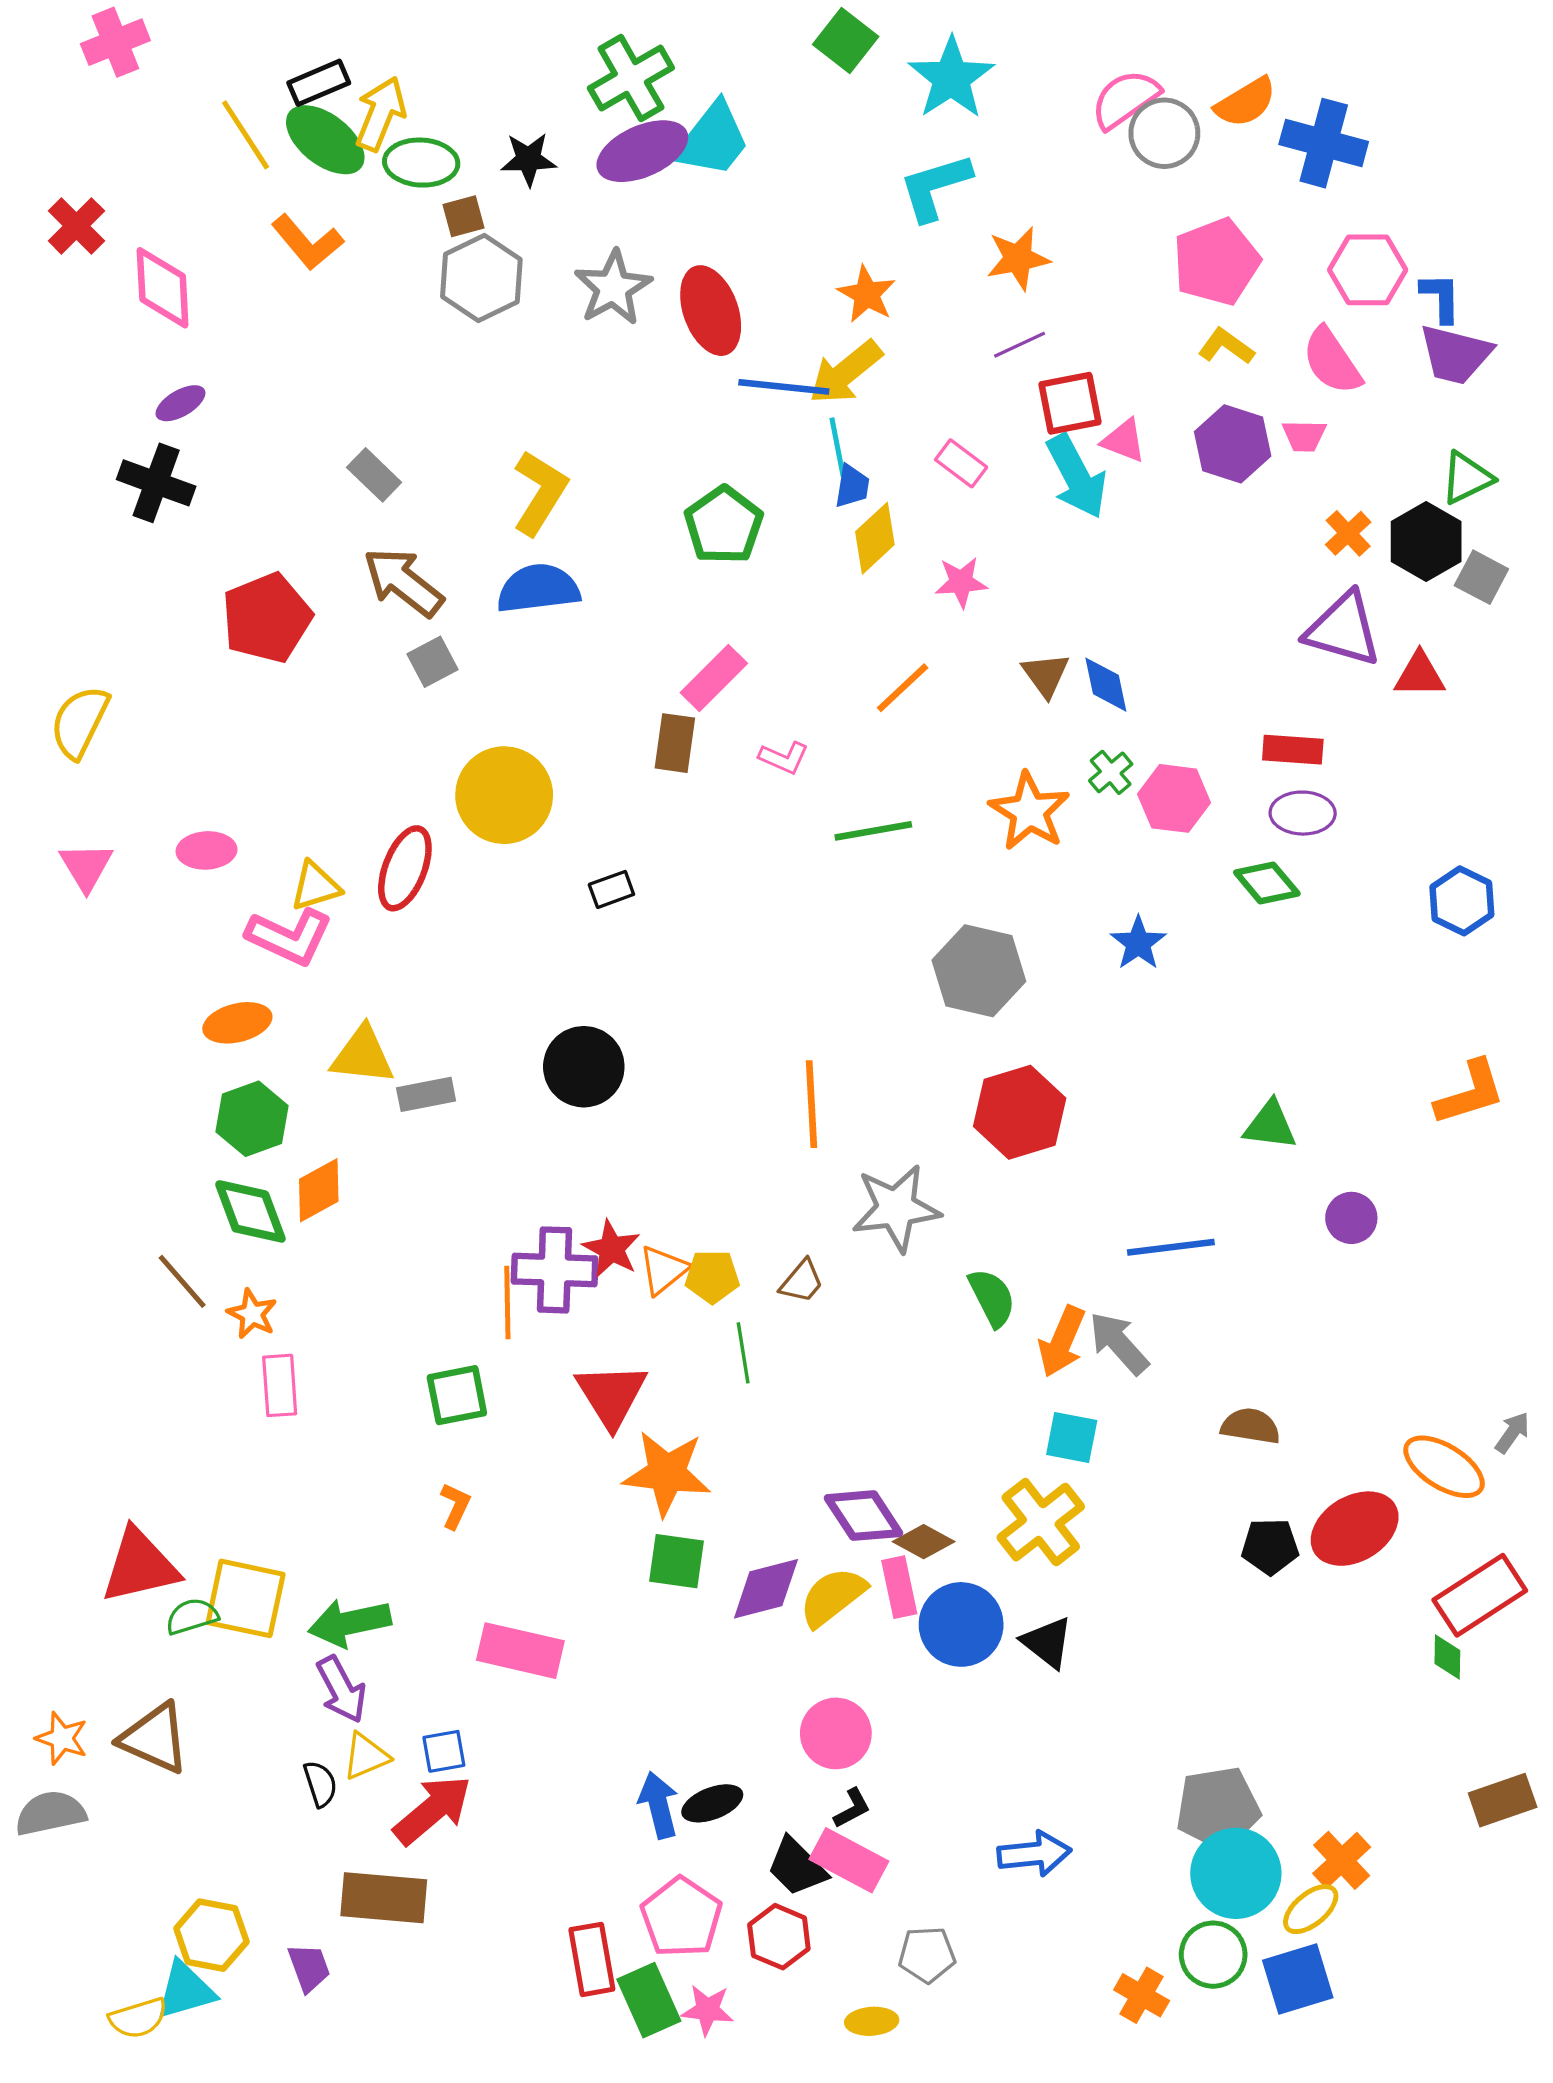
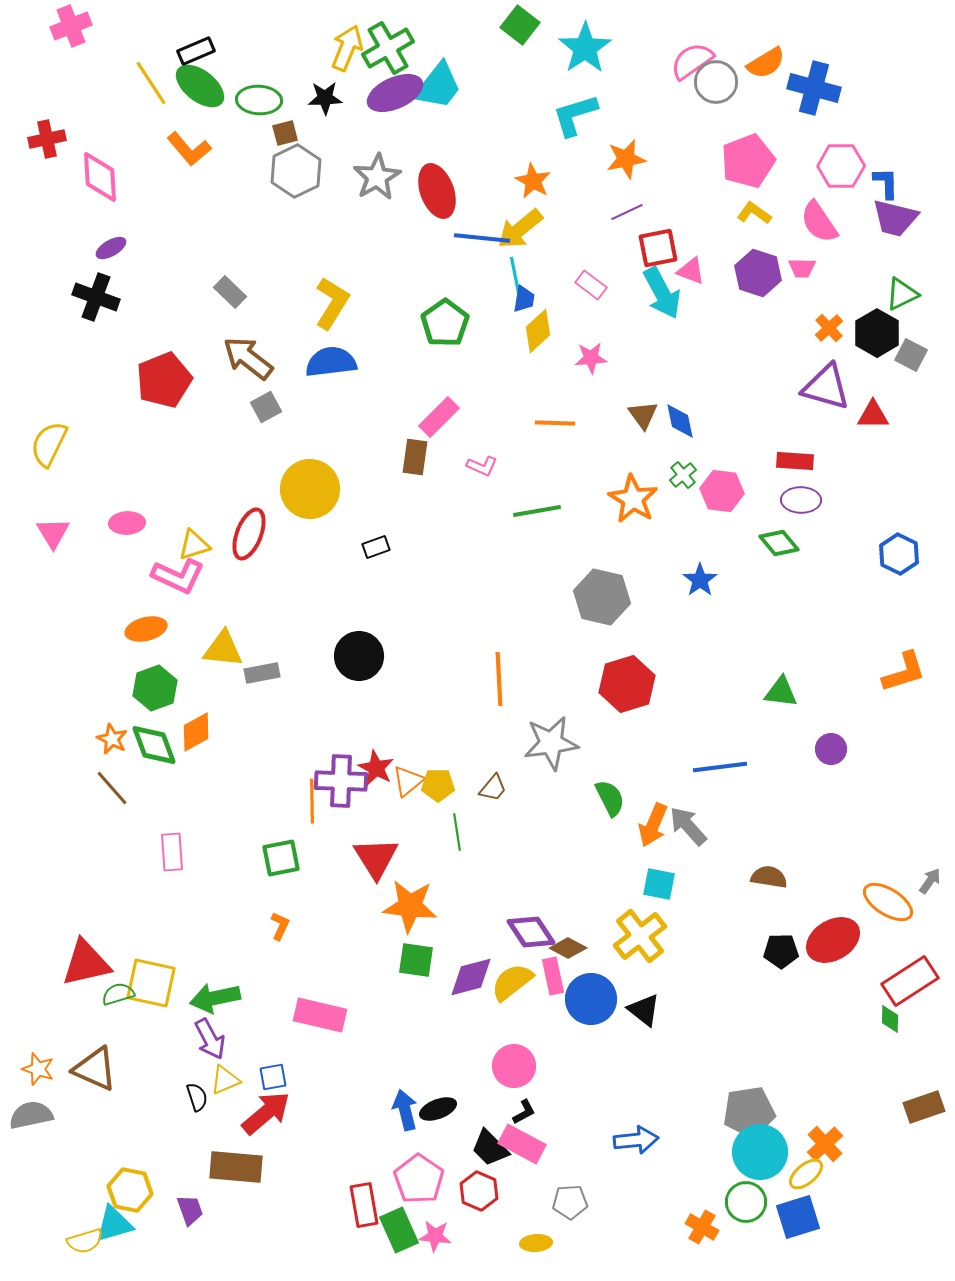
yellow arrow: (381, 114) -> (347, 48), moved
red cross: (76, 226) -> (47, 139), turned 33
orange line: (903, 688) -> (555, 423), turned 45
orange star: (252, 1314) -> (112, 739), moved

